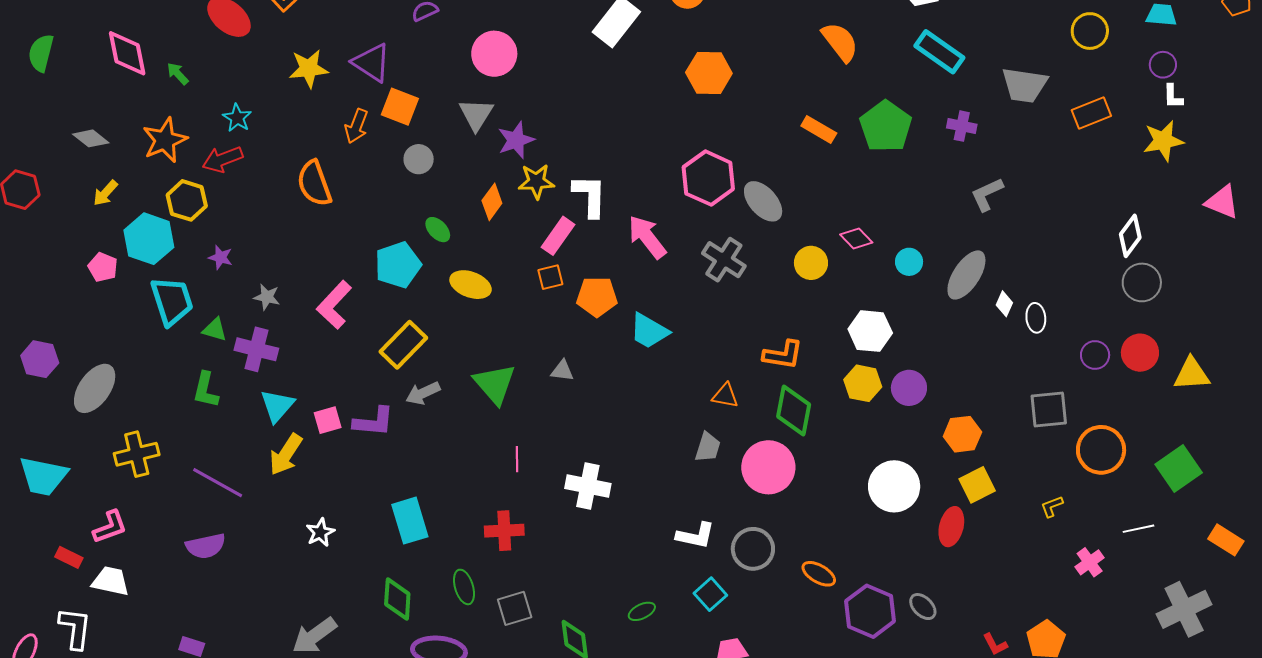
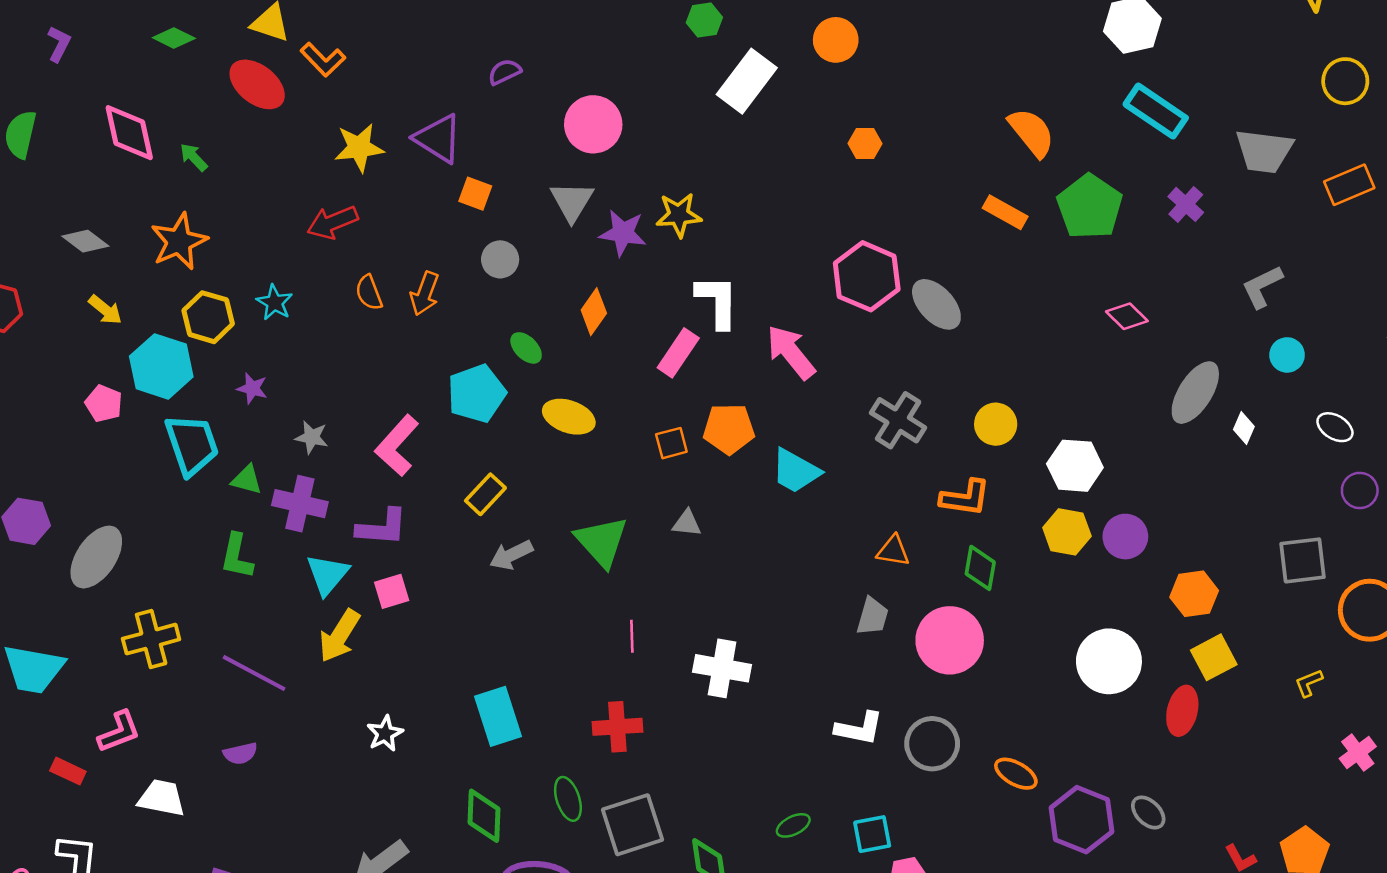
orange semicircle: (840, 42) -> (1032, 133), moved
orange hexagon: (709, 73) -> (865, 143), size x0.6
orange square: (400, 107) -> (475, 194), size x0.7
cyan star: (237, 118) -> (274, 302), moved
orange arrow: (356, 126) -> (425, 294), moved
purple cross: (962, 126) -> (1186, 204), turned 32
purple star: (516, 140) -> (623, 233), turned 30
red arrow: (222, 159) -> (332, 222), moved
yellow star: (536, 181) -> (679, 215), moved
orange semicircle: (314, 183) -> (369, 293), size x0.6
yellow arrow: (105, 193) -> (105, 310), turned -92
gray L-shape: (987, 194) -> (1262, 287), moved
pink diamond: (856, 238) -> (1127, 316), moved
gray cross: (724, 260) -> (898, 420), moved
cyan circle: (909, 262) -> (1287, 355), moved
yellow circle: (811, 263) -> (996, 424), moved
orange square: (550, 277) -> (671, 443), moved
white ellipse: (1036, 318) -> (1335, 427), moved, turned -52
yellow rectangle: (403, 345) -> (485, 494), size x0.7
green diamond: (794, 410) -> (980, 568), size x0.7
purple L-shape: (374, 422) -> (382, 527), moved
purple semicircle: (206, 546) -> (240, 753), size x0.7
white trapezoid: (111, 581) -> (162, 798), moved
cyan square: (710, 594) -> (872, 834), moved, turned 32
gray square: (515, 608) -> (633, 825), size x1.4

